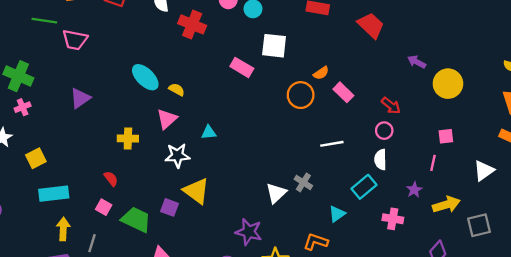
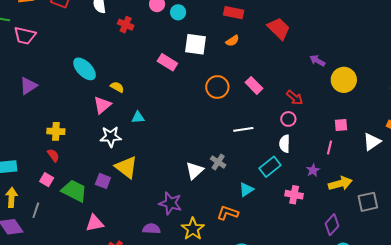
red cross: (192, 24) -> (126, 25), size x0.7
orange semicircle: (321, 73) -> (232, 41), moved
yellow semicircle: (177, 90) -> (117, 87), moved
yellow cross: (128, 138) -> (56, 131), moved
white triangle: (484, 171) -> (372, 142), moved

